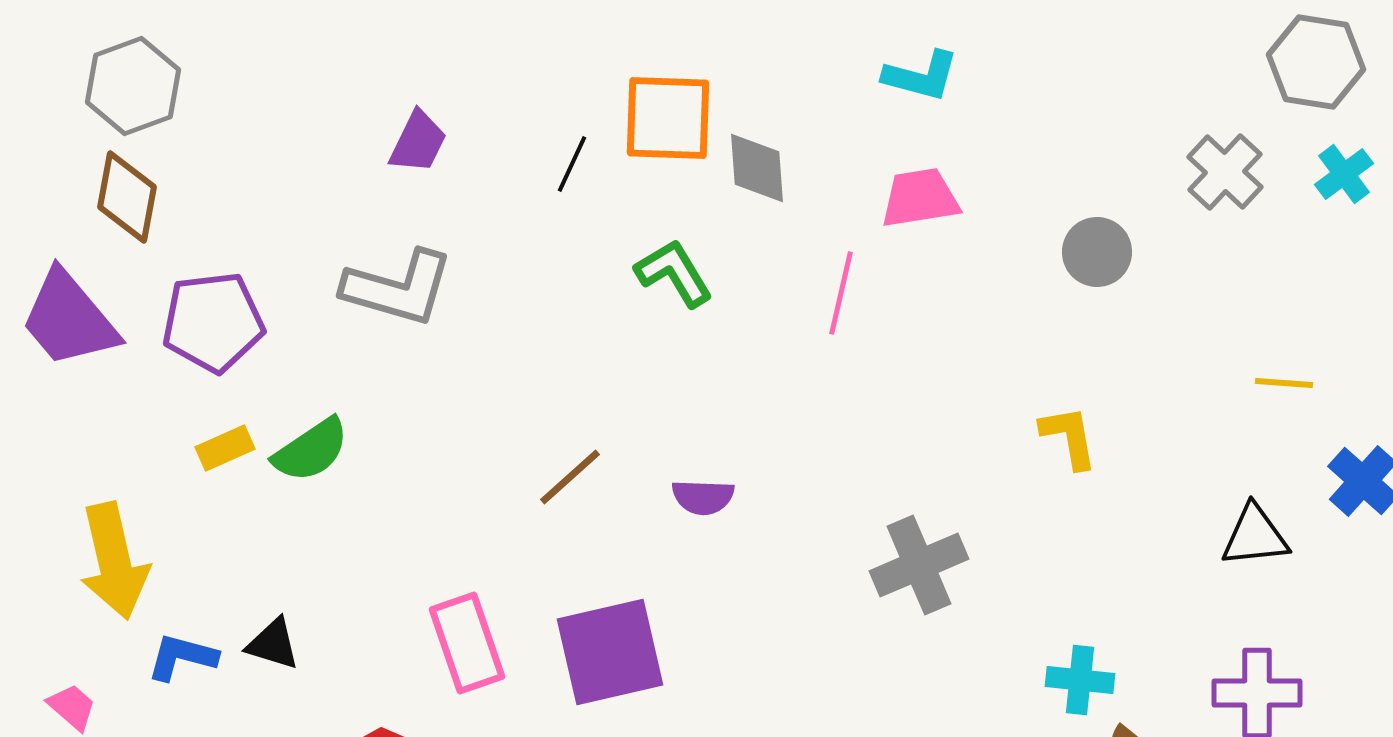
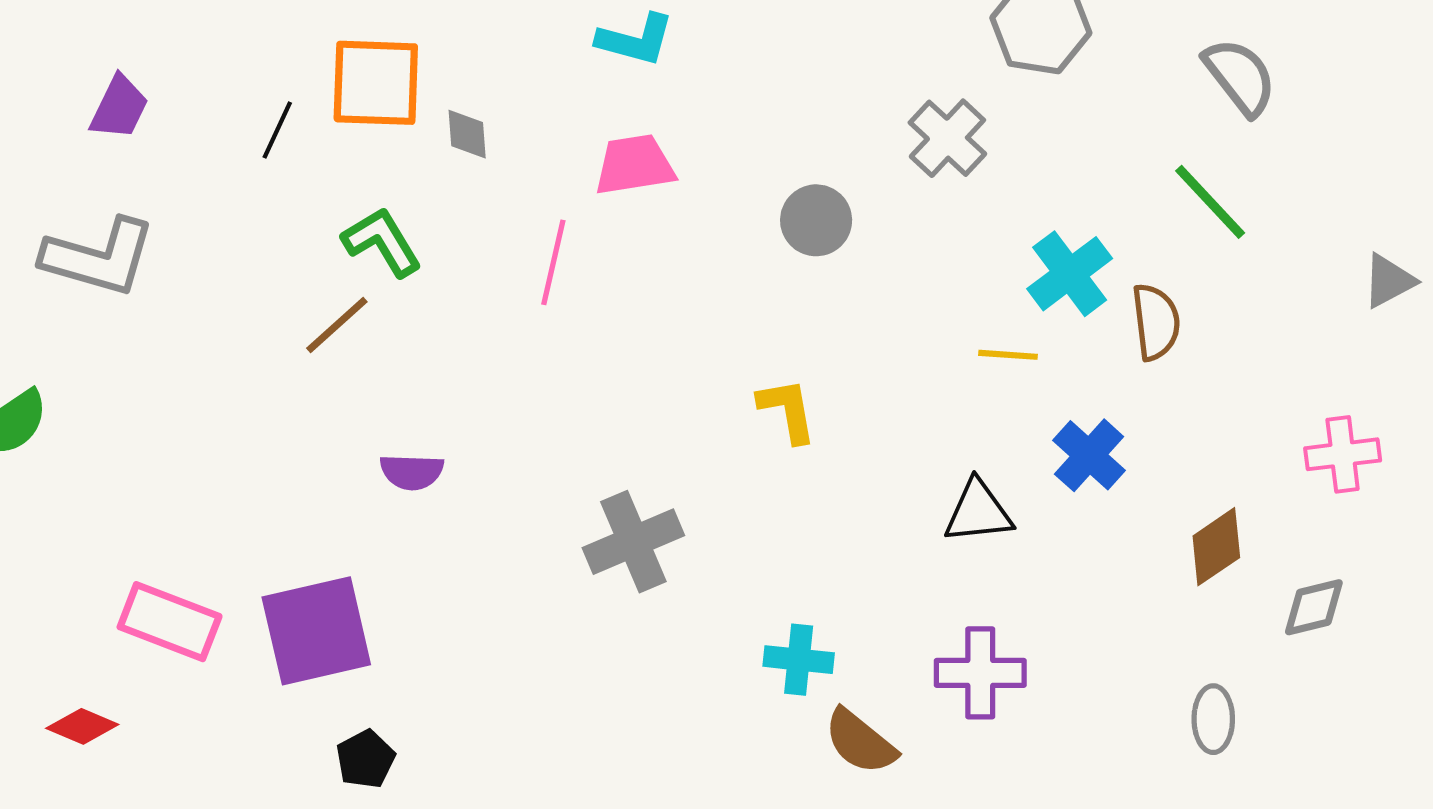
gray diamond: (757, 168) -> (467, 134), size x0.7
cyan cross: (1344, 174) -> (1070, 274), moved, size x1.4
brown line: (570, 477) -> (337, 325), moved
pink rectangle: (467, 643) -> (170, 622), turned -50

